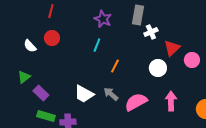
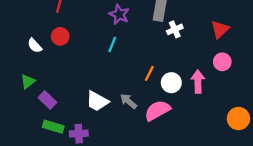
red triangle: (172, 48) -> (220, 29), moved
orange line: (115, 66) -> (149, 73), moved
white circle: (158, 68) -> (171, 83), moved
pink arrow: (171, 101) -> (198, 82), moved

